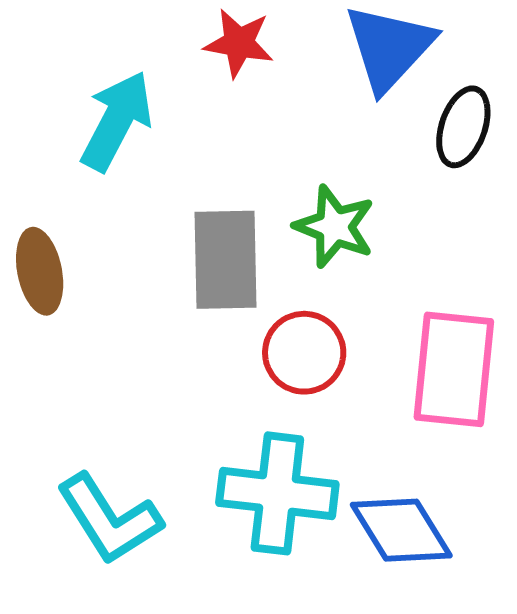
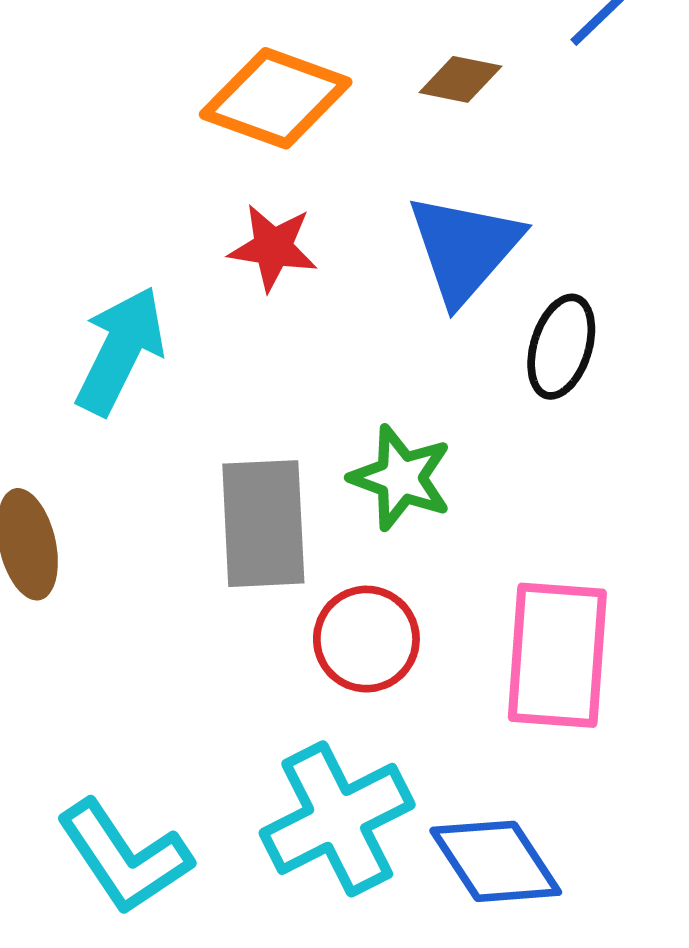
cyan cross: (277, 493) -> (337, 819), turned -32

